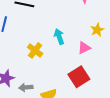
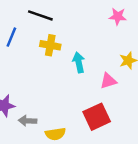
yellow cross: (35, 50) -> (50, 45), moved, turned -35

